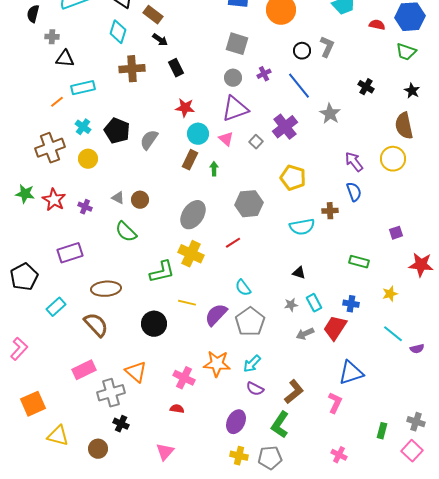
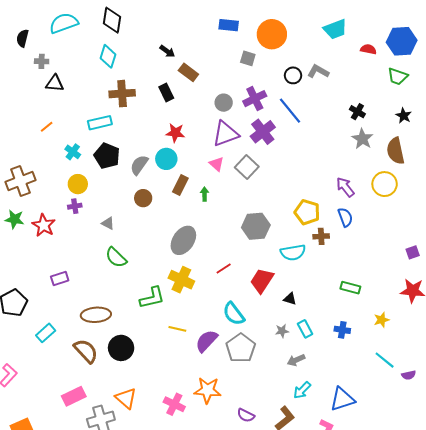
brown rectangle: (153, 15) -> (188, 72), moved
black arrow: (160, 40) -> (167, 51), moved
gray square: (237, 44) -> (248, 58), moved, size x0.7
gray L-shape: (327, 47) -> (318, 71), turned -85
purple cross: (264, 74) -> (255, 99), size x1.6
cyan rectangle: (83, 88) -> (100, 123), moved
gray star: (330, 114) -> (362, 139), moved
purple cross: (285, 127) -> (263, 132), moved
cyan circle: (198, 134) -> (166, 159), moved
gray square: (256, 142) -> (247, 167), size x1.6
brown cross: (50, 148) -> (20, 181), moved
yellow pentagon: (293, 178) -> (307, 212), moved
brown circle: (140, 200) -> (143, 198), moved
gray hexagon: (249, 204) -> (256, 226), moved
purple cross: (85, 207) -> (75, 206), moved, turned -32
purple square: (396, 233) -> (413, 252), moved
purple rectangle: (70, 253) -> (60, 279), size x0.7
cyan semicircle: (243, 288) -> (234, 314), size x1.4
black circle: (154, 324) -> (121, 348), moved
red trapezoid: (335, 328) -> (262, 281), moved
cyan arrow: (252, 364) -> (302, 390), moved

